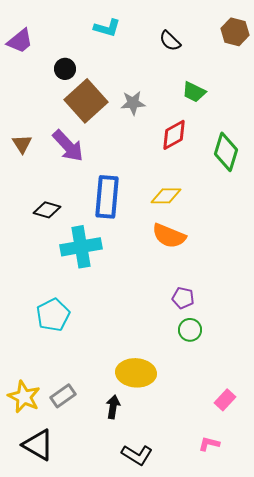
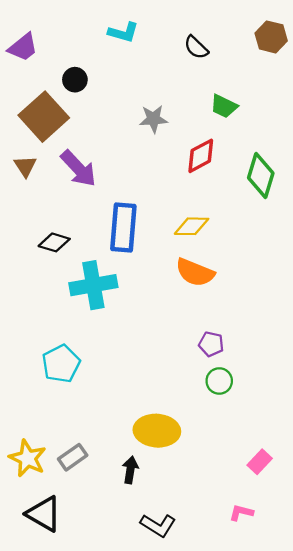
brown square: (86, 101) -> (44, 117), moved

